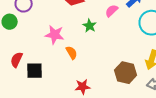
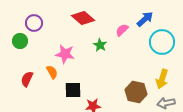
orange semicircle: (72, 53) -> (52, 72), moved
black square: (35, 71) -> (73, 90), moved

